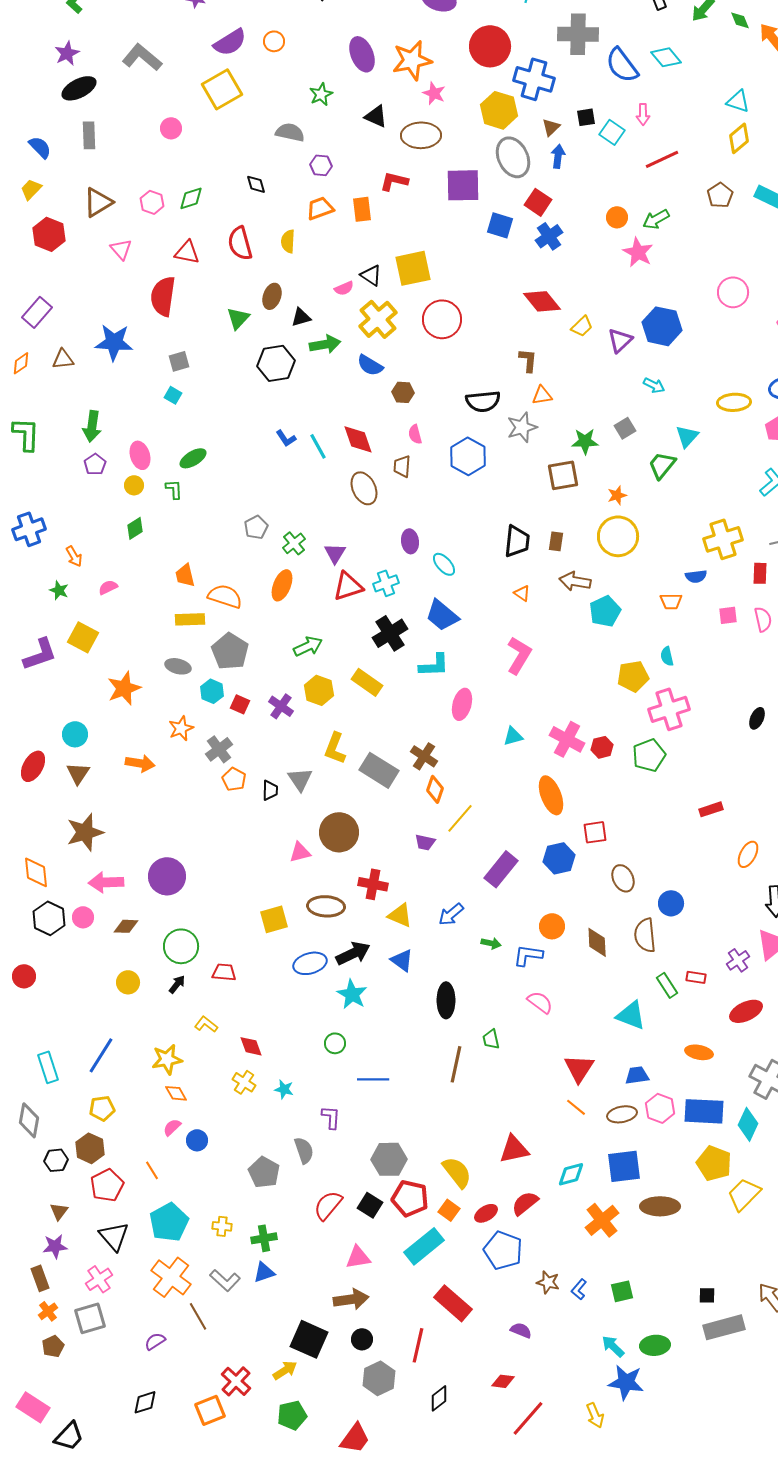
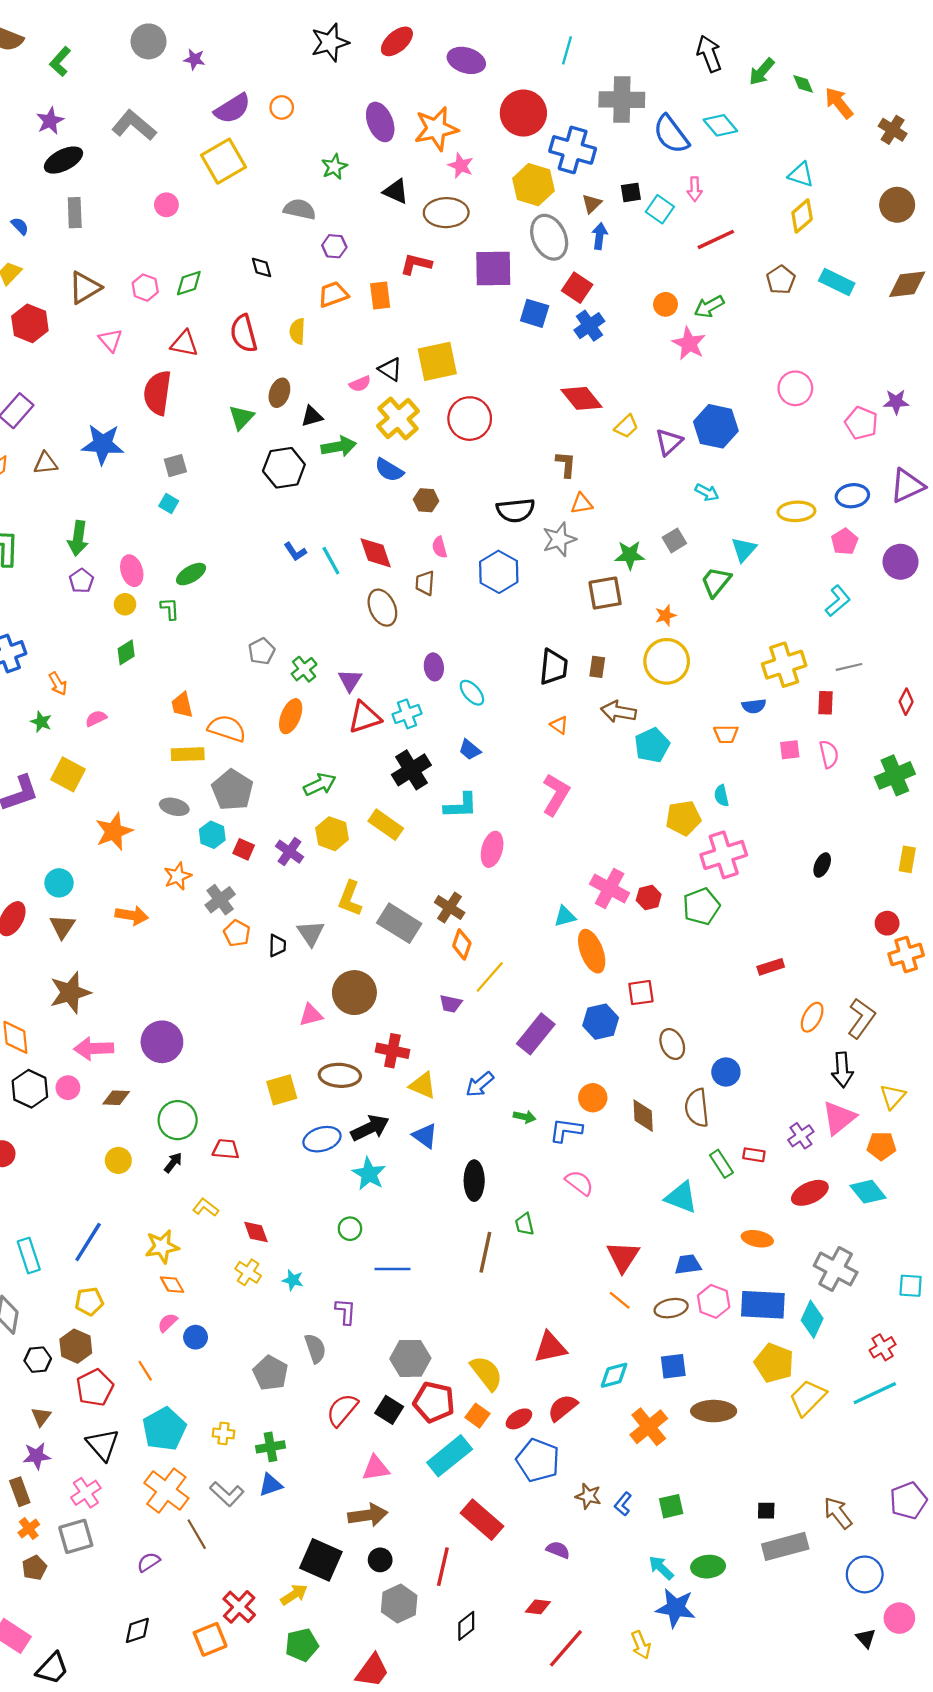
blue semicircle: (40, 147) -> (20, 226), size x0.7
blue trapezoid: (442, 615) -> (470, 750), size x0.6
cyan triangle: (513, 736) -> (565, 916), moved
blue square: (624, 1166) -> (673, 1366), size x0.7

